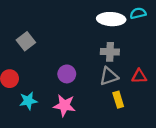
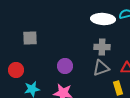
gray square: (26, 41) -> (30, 38), turned 35
yellow rectangle: (118, 100) -> (118, 88), moved

